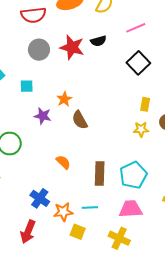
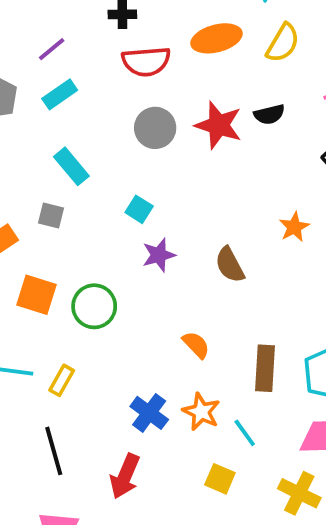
cyan square: (27, 86) -> (139, 209), moved, turned 32
orange star: (64, 99) -> (294, 227), moved
purple star: (43, 116) -> (159, 255), turned -30
cyan line: (90, 207) -> (245, 433), turned 56
orange star: (63, 212) -> (201, 412), moved, turned 30

